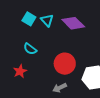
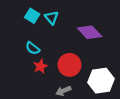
purple diamond: (73, 23) -> (90, 32), moved
red star: (20, 71) -> (40, 66), moved

